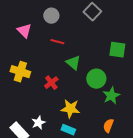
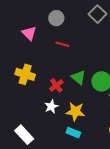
green triangle: (73, 63) -> (78, 77), moved
white star: (38, 123) -> (51, 107), moved

